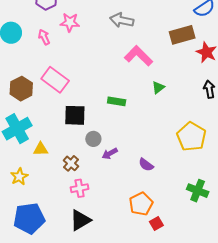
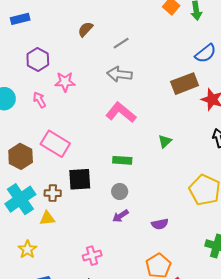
pink L-shape: (139, 56) -> (121, 112), moved
gray circle: (93, 139) -> (120, 192), moved
brown cross: (71, 163) -> (53, 193), moved, turned -35
purple semicircle: (146, 165) -> (160, 224), turned -42

